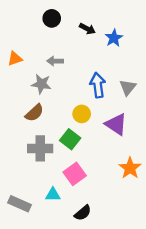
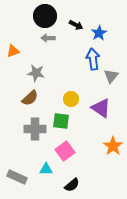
black circle: (52, 18) -> (45, 16), size x1.5
gray arrow: (55, 61) -> (48, 38), moved
blue arrow: (98, 85) -> (93, 59), moved
green square: (70, 139) -> (61, 121), turned -30

